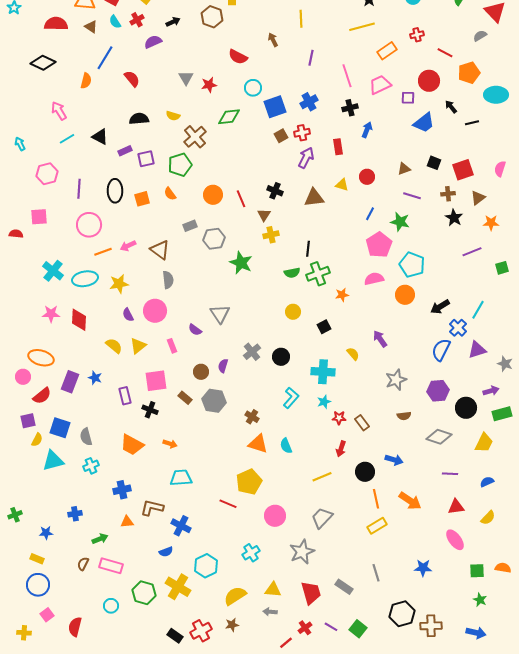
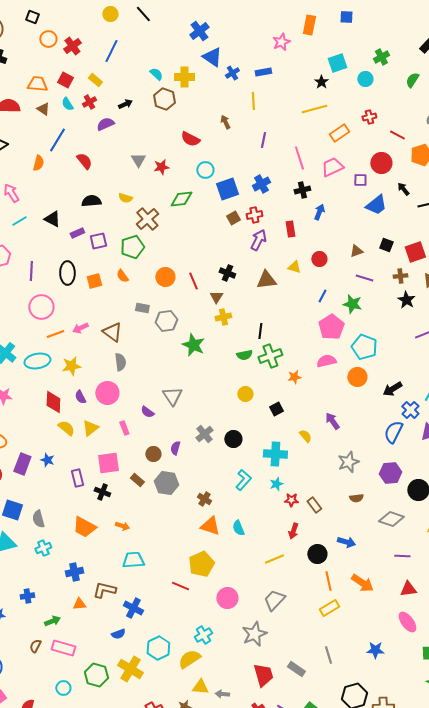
gray rectangle: (190, 226) -> (142, 308), turned 32
red diamond: (79, 320) -> (53, 402), moved
yellow triangle: (273, 590) -> (200, 687), moved
yellow semicircle: (235, 596) -> (189, 659), moved

